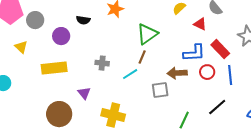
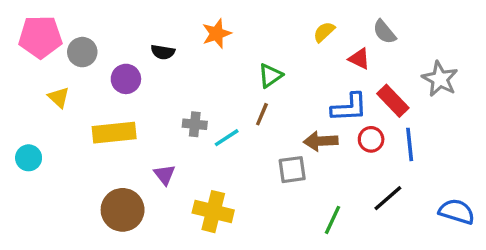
green triangle: (147, 34) -> (270, 76), size x0.7
cyan line: (130, 74) -> (227, 138), moved

